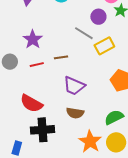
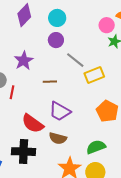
purple circle: (98, 17) -> (56, 40), moved
red line: (37, 65) -> (12, 92), moved, turned -72
red semicircle: (31, 103) -> (33, 124), moved

